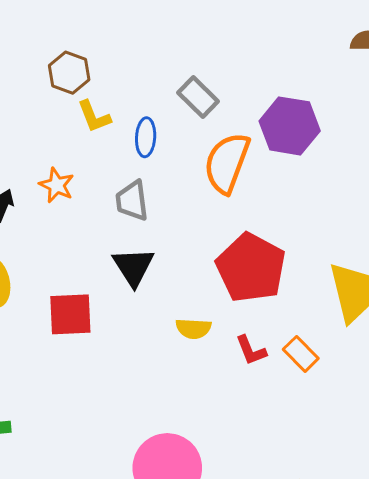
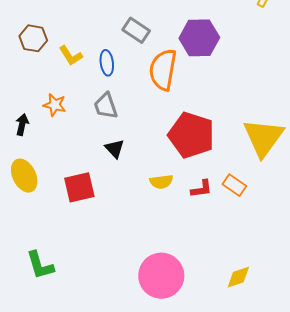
brown hexagon: (69, 73) -> (33, 38), moved
black triangle: (133, 267) -> (115, 149), size x0.7
red L-shape: (251, 350) -> (201, 189), turned -65

